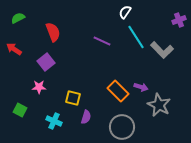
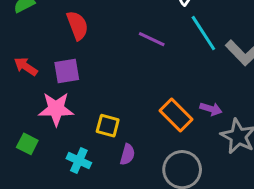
red arrow: (14, 49) -> (26, 66), moved
purple square: (46, 62) -> (67, 71), turned 30
pink star: (39, 87) -> (56, 109), size x1.6

